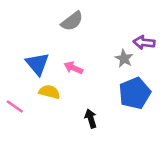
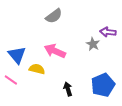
blue triangle: (37, 64) -> (17, 55), moved
pink arrow: (73, 68) -> (55, 51), size x1.5
blue pentagon: (135, 93) -> (103, 85), moved

